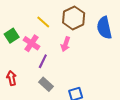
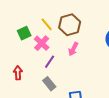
brown hexagon: (74, 18) -> (70, 25), moved
yellow line: (43, 22) -> (47, 24), moved

